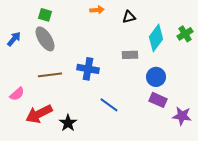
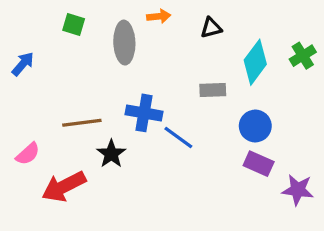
gray ellipse: (45, 39) -> (124, 43), moved, turned 30
blue line: (109, 105) -> (178, 137), moved
black star: (68, 123) -> (111, 154), moved

